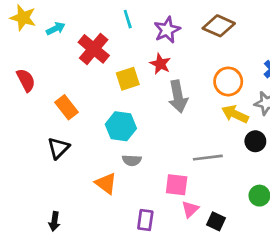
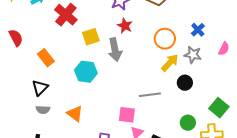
red star: (160, 64) -> (125, 26), moved
gray arrow: (178, 96) -> (115, 50), moved
yellow arrow: (235, 114) -> (170, 63), turned 108
gray semicircle: (132, 160) -> (43, 110), moved

